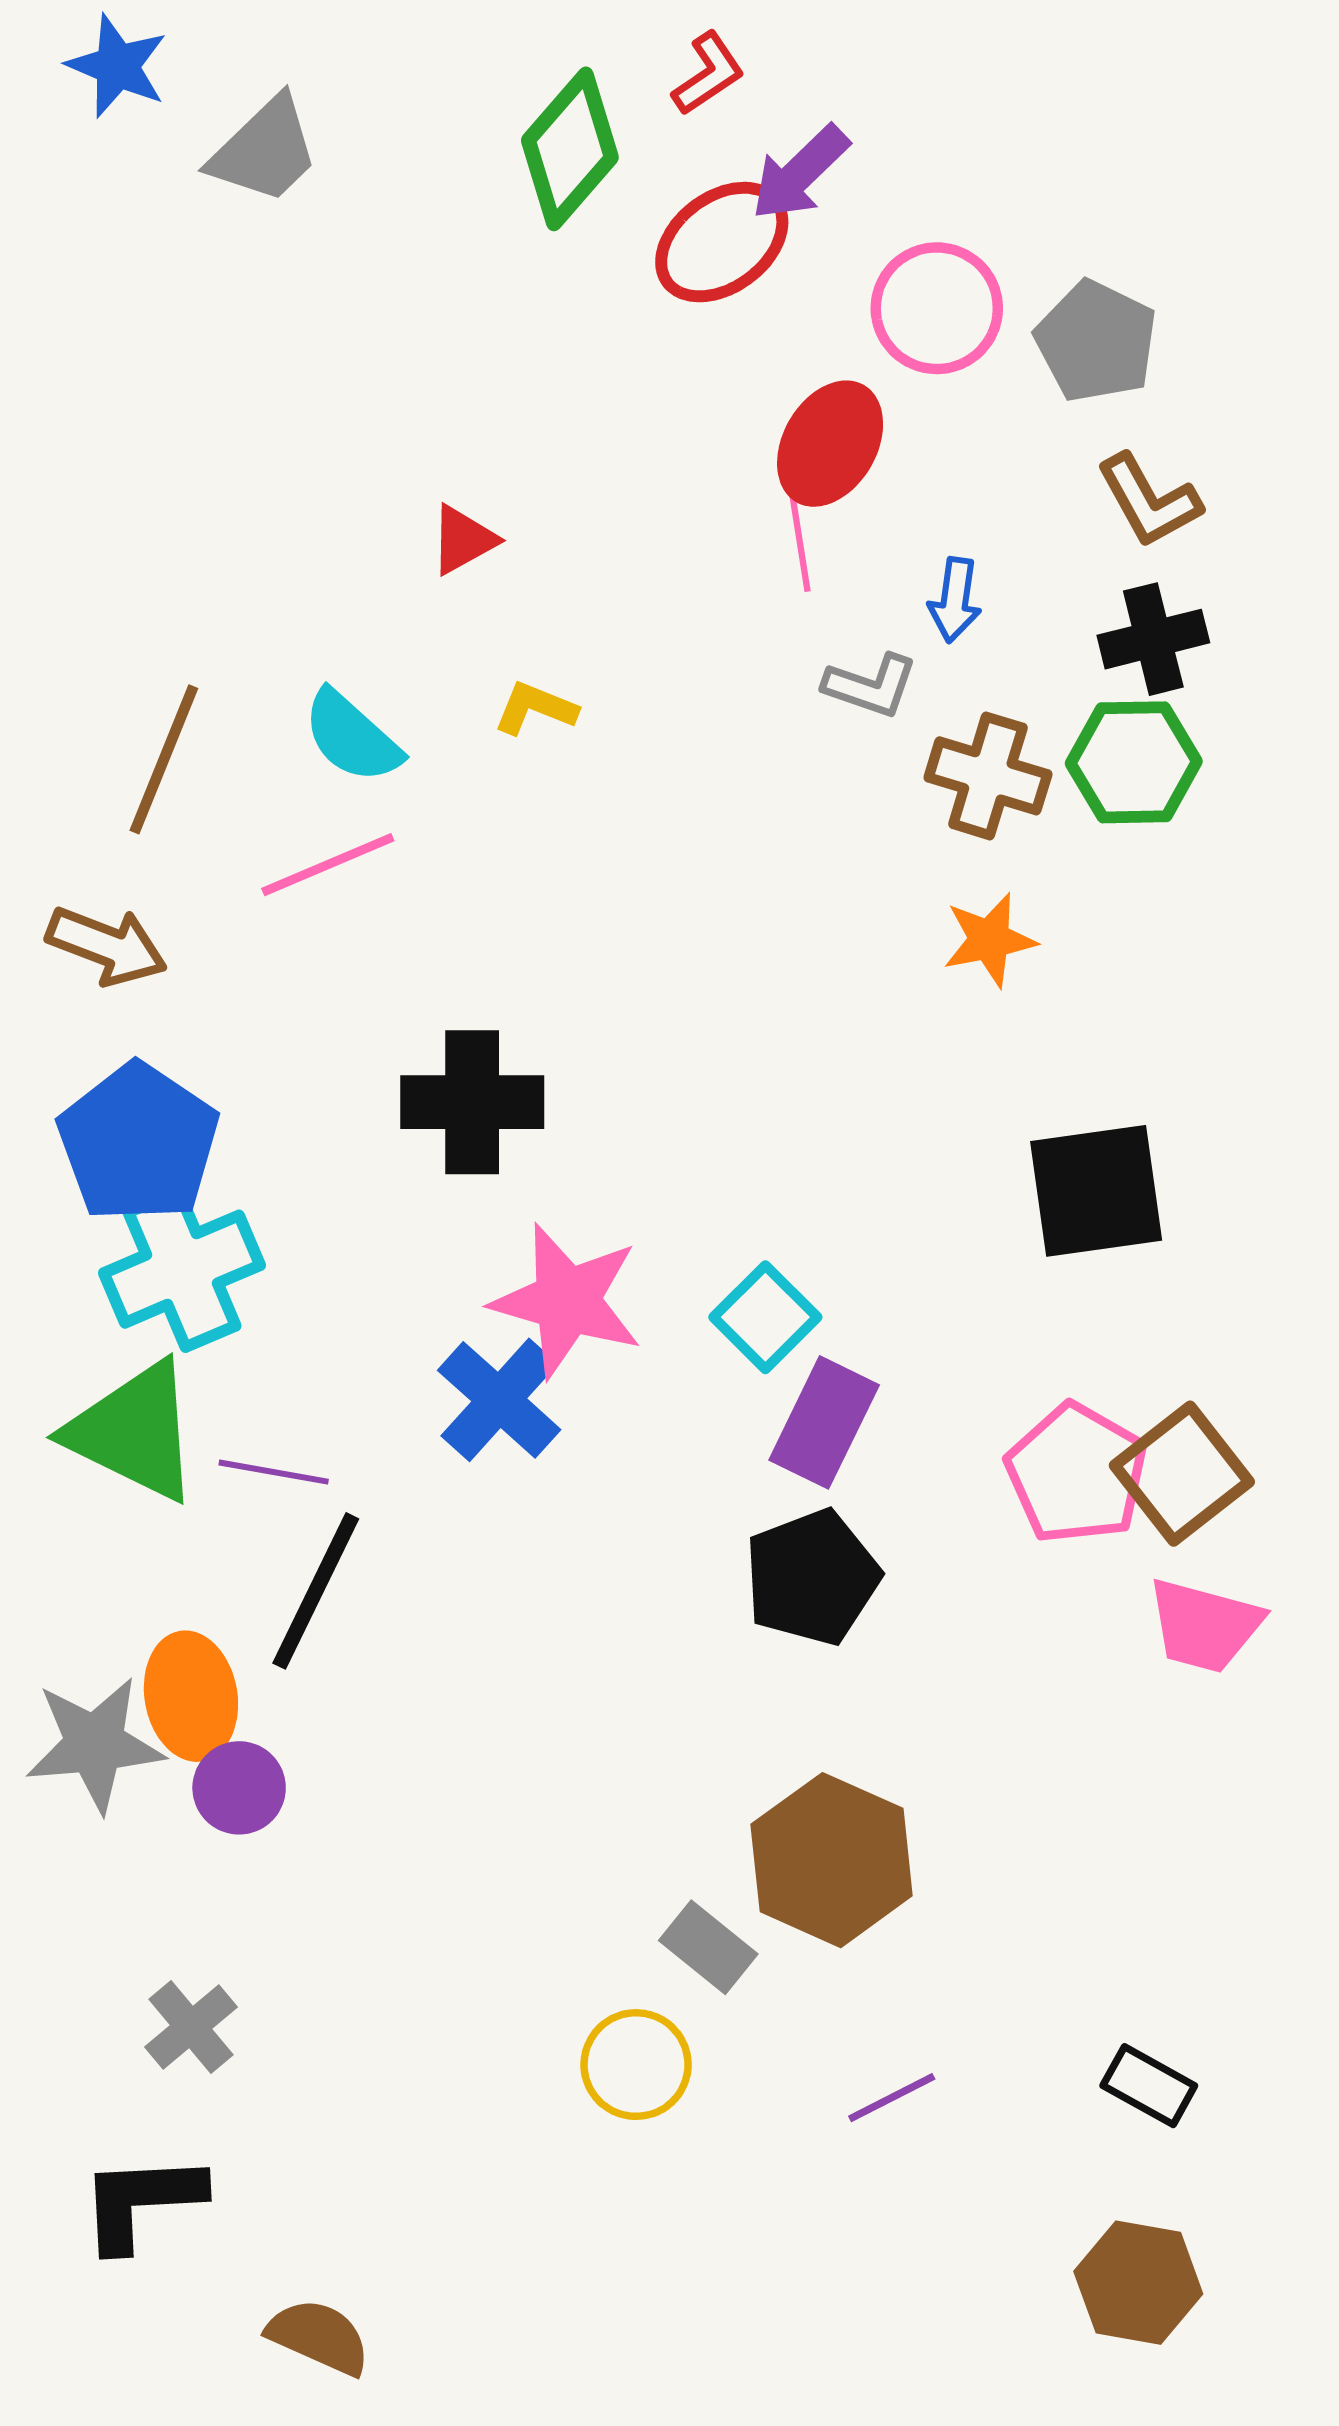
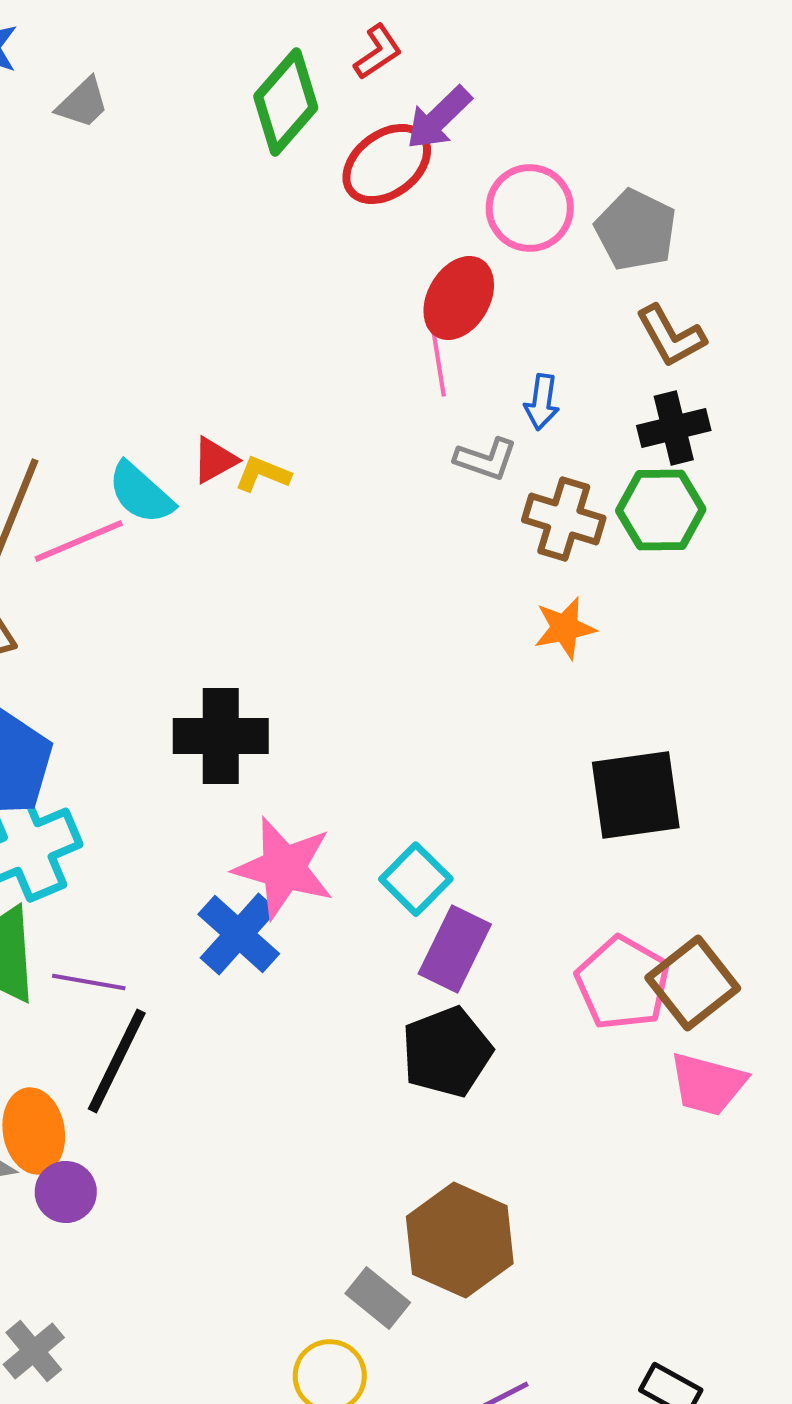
gray trapezoid: (265, 150) -> (83, 103), size x0.7
red triangle: (463, 540) -> (215, 460), moved
pink line: (328, 865) -> (79, 541), moved

